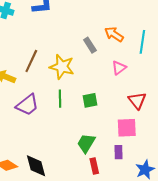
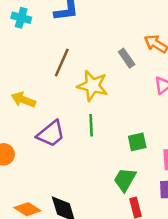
brown line: (31, 61) -> (62, 63), moved
green square: (90, 100) -> (137, 142), moved

